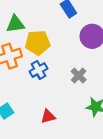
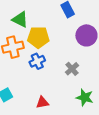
green triangle: (15, 24) -> (20, 19), turned 30

